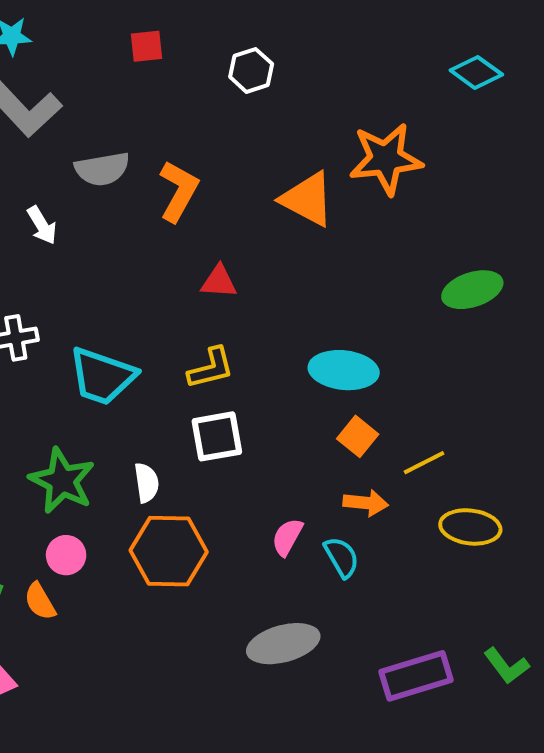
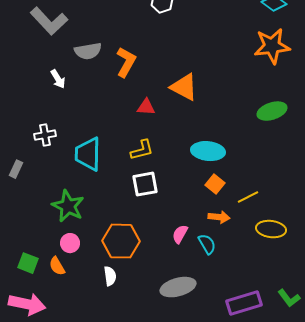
orange star: (386, 159) -> (272, 46), moved
orange triangle: (307, 199) -> (184, 87), moved
cyan trapezoid: (102, 376) -> (88, 154), turned 72
white semicircle: (146, 483) -> (110, 276), moved

